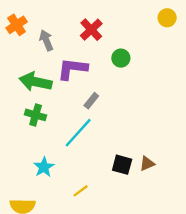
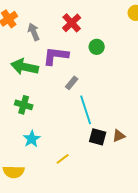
green cross: (36, 115) -> (24, 105), moved
cyan line: (78, 133) -> (86, 110), moved, turned -60

